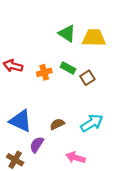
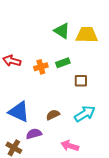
green rectangle: (68, 68) -> (63, 63), turned -48
brown square: (87, 78) -> (81, 81), moved, turned 32
purple semicircle: (37, 145) -> (34, 134), turned 42

